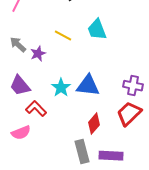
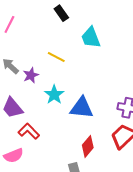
cyan trapezoid: (97, 30) -> (91, 38), moved
cyan star: (61, 88) -> (54, 95), moved

